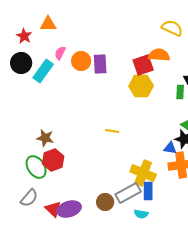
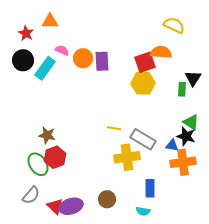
pink semicircle: (60, 53) -> (62, 50), turned 88
yellow cross: (143, 173) -> (127, 157), moved, turned -30
gray rectangle: (128, 193) -> (143, 139), moved, turned 60

